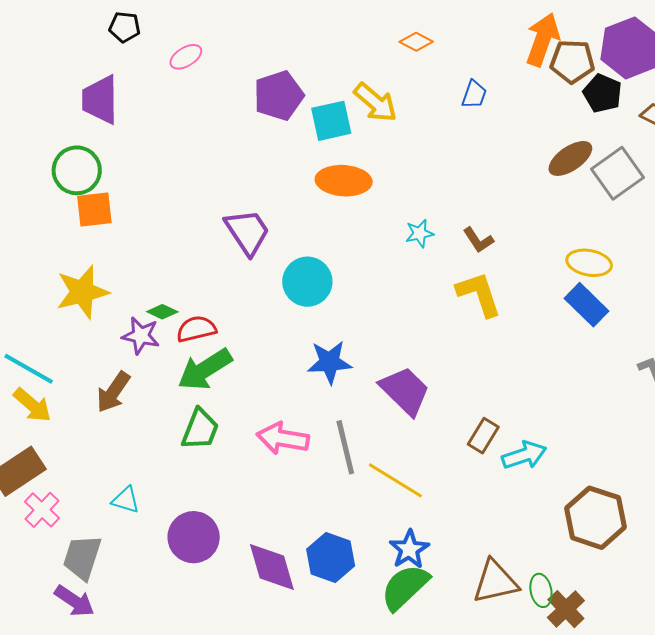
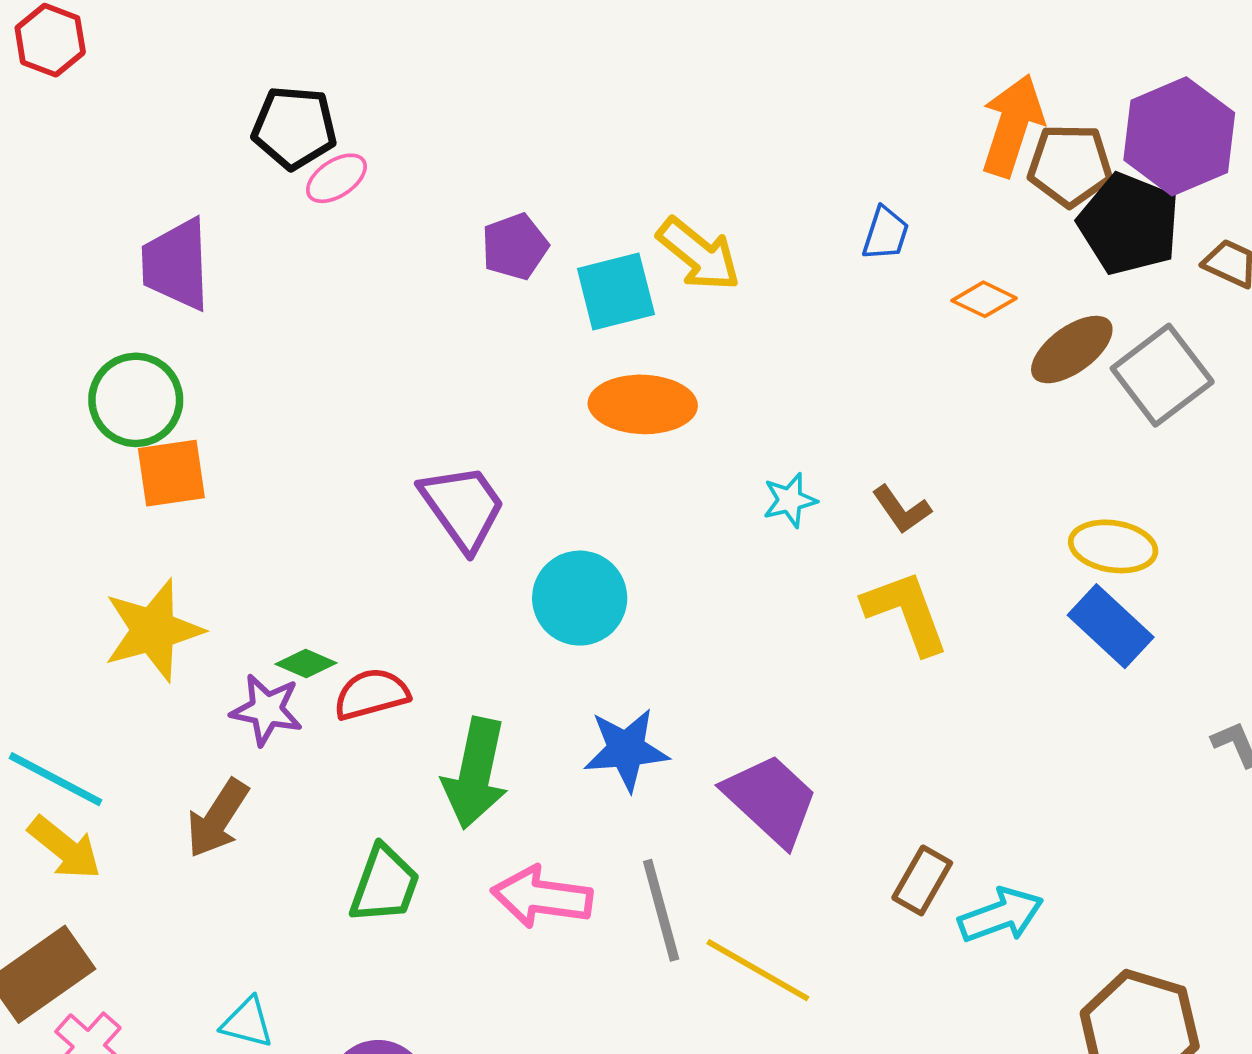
black pentagon: (125, 27) -> (294, 128), moved, size x1.4
orange diamond: (416, 42) -> (984, 299), moved
black pentagon: (602, 93) -> (1129, 224), size x1.4
purple pentagon: (279, 96) -> (515, 247), size x0.7
green arrow: (205, 370) -> (475, 773), moved, turned -44

